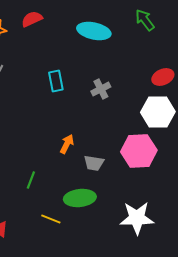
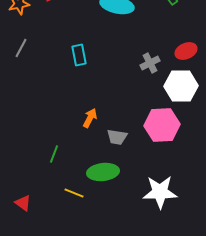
gray cross: (101, 89) -> (150, 63), moved

